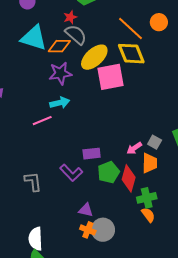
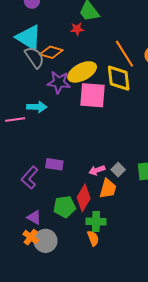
red star: (70, 17) -> (77, 29), moved
gray semicircle: (76, 35) -> (34, 57), moved
purple star: (60, 73) -> (59, 82), moved
green pentagon: (109, 172) -> (64, 207), moved
purple L-shape: (71, 173) -> (30, 178), turned 70

